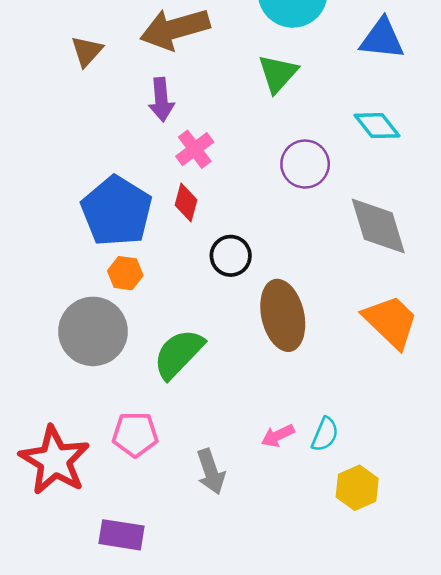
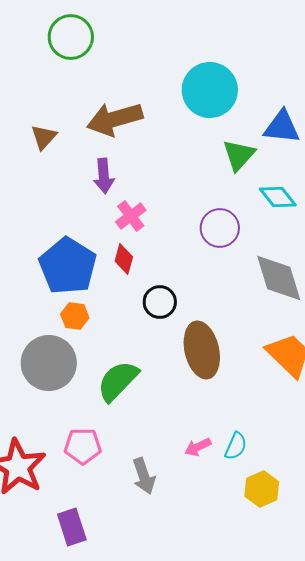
green triangle: (278, 73) -> (239, 155), moved
purple rectangle: (122, 535) -> (72, 527), turned 63

